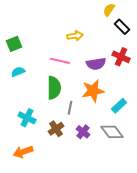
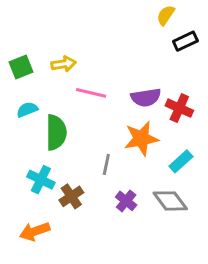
black rectangle: (122, 27) -> (185, 41), turned -70
yellow arrow: (75, 36) -> (64, 64), moved
red cross: (121, 57) -> (179, 108), moved
green semicircle: (54, 88) -> (56, 132), moved
brown cross: (56, 129) -> (71, 196), moved

